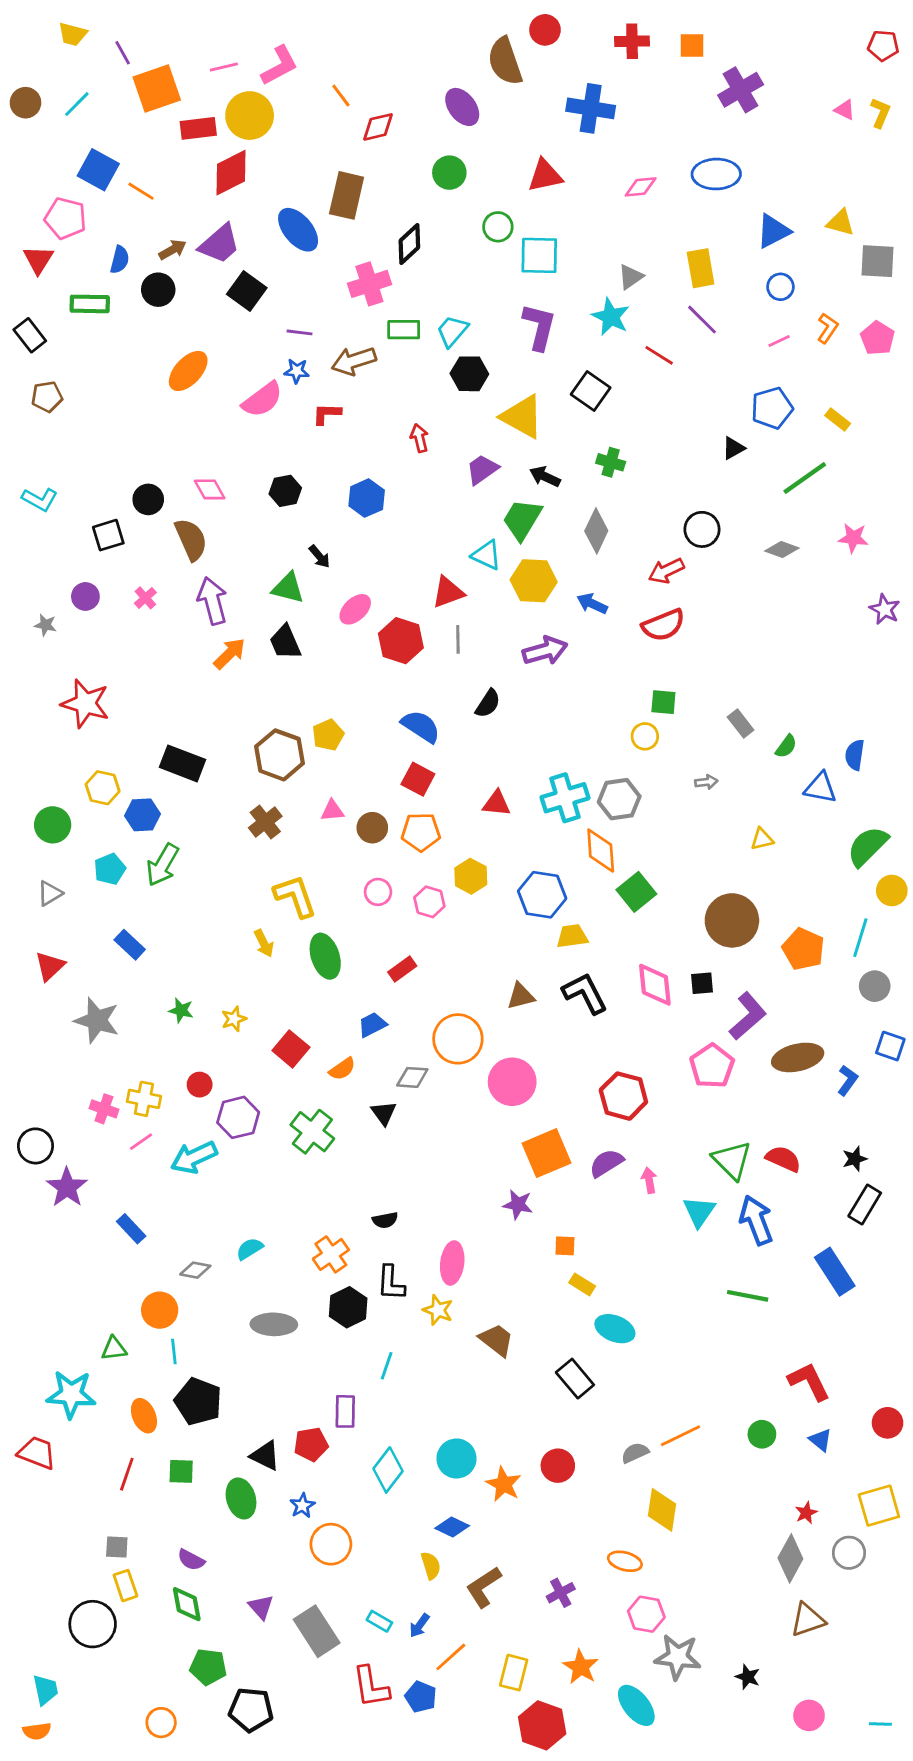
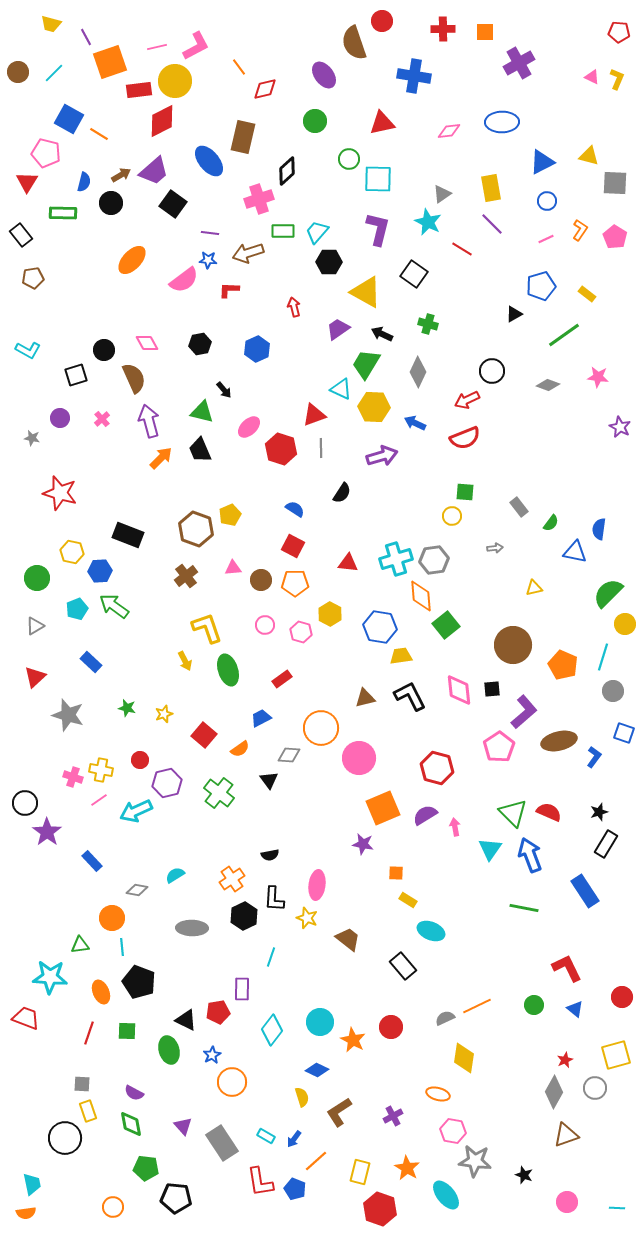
blue semicircle: (421, 726) -> (295, 509), size x0.7
green arrow: (162, 865) -> (114, 606), turned 96

